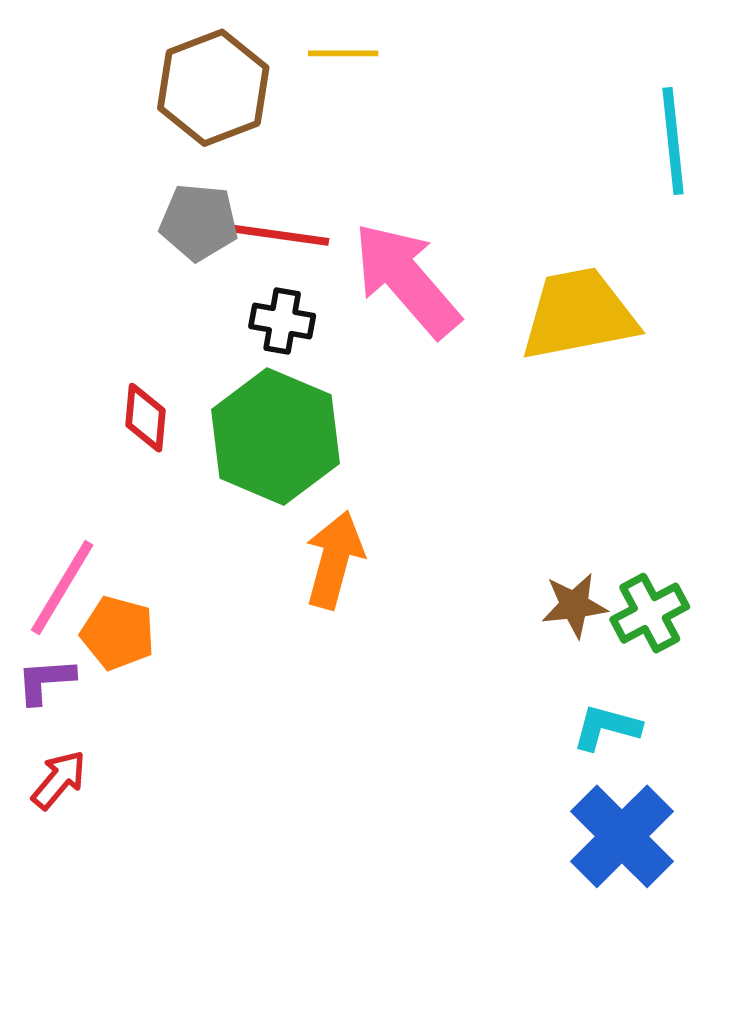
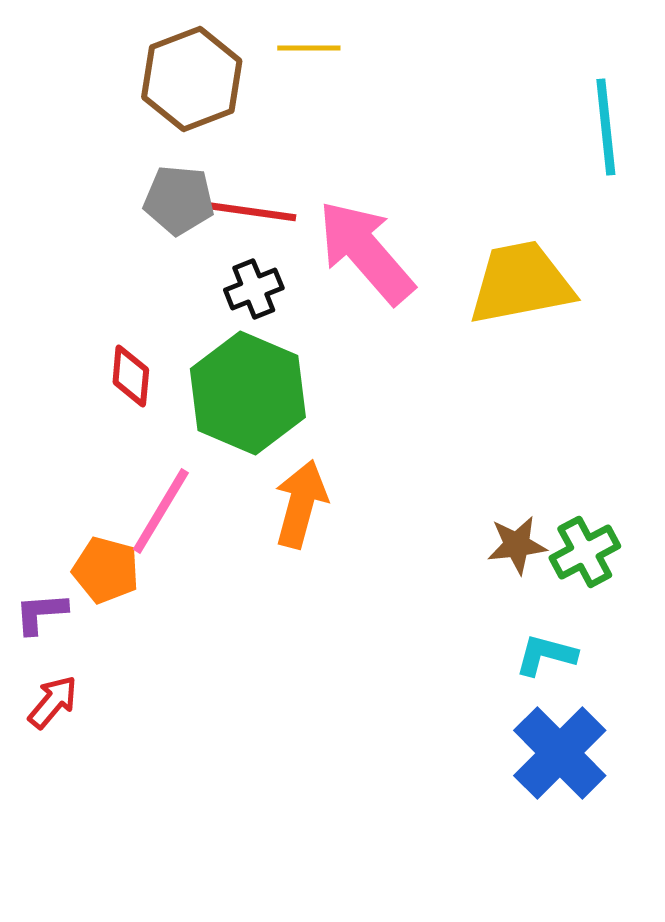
black cross: (282, 321) -> (254, 289), turned -32
pink line: (62, 588) -> (161, 511), moved

